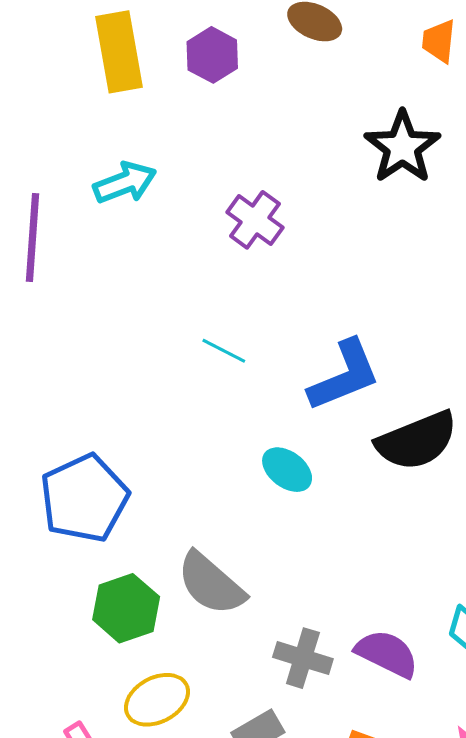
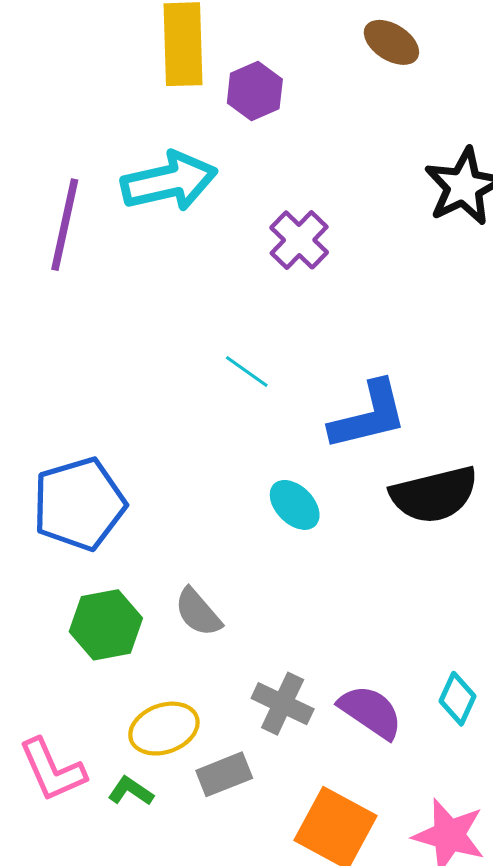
purple hexagon: (212, 55) -> (255, 91), moved
cyan arrow: (125, 183) -> (169, 181), size x1.4
gray semicircle: (211, 584) -> (198, 612), size x0.7
yellow ellipse: (157, 700) -> (164, 729), moved

